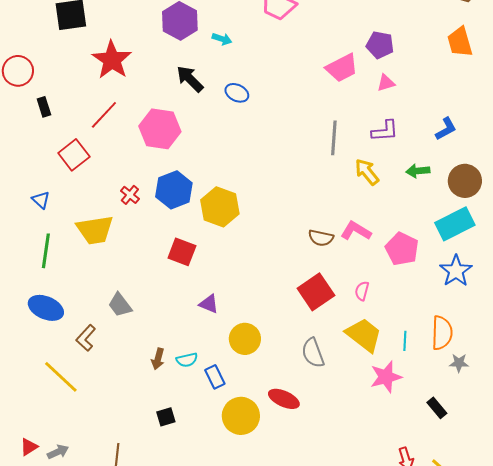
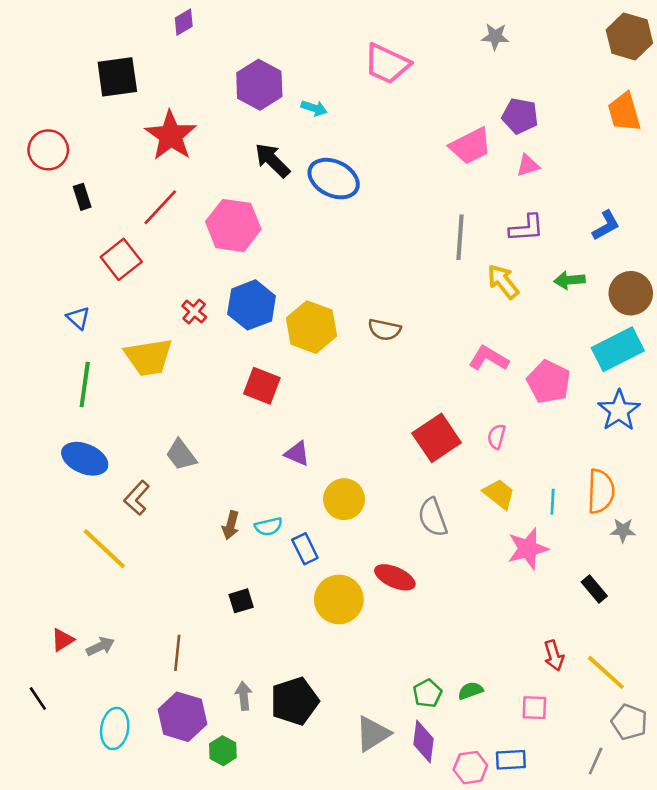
blue ellipse: (237, 93) -> (334, 179), size x1.6
brown semicircle: (321, 238) -> (384, 330), moved
yellow trapezoid: (364, 335) -> (499, 494), size x0.7

